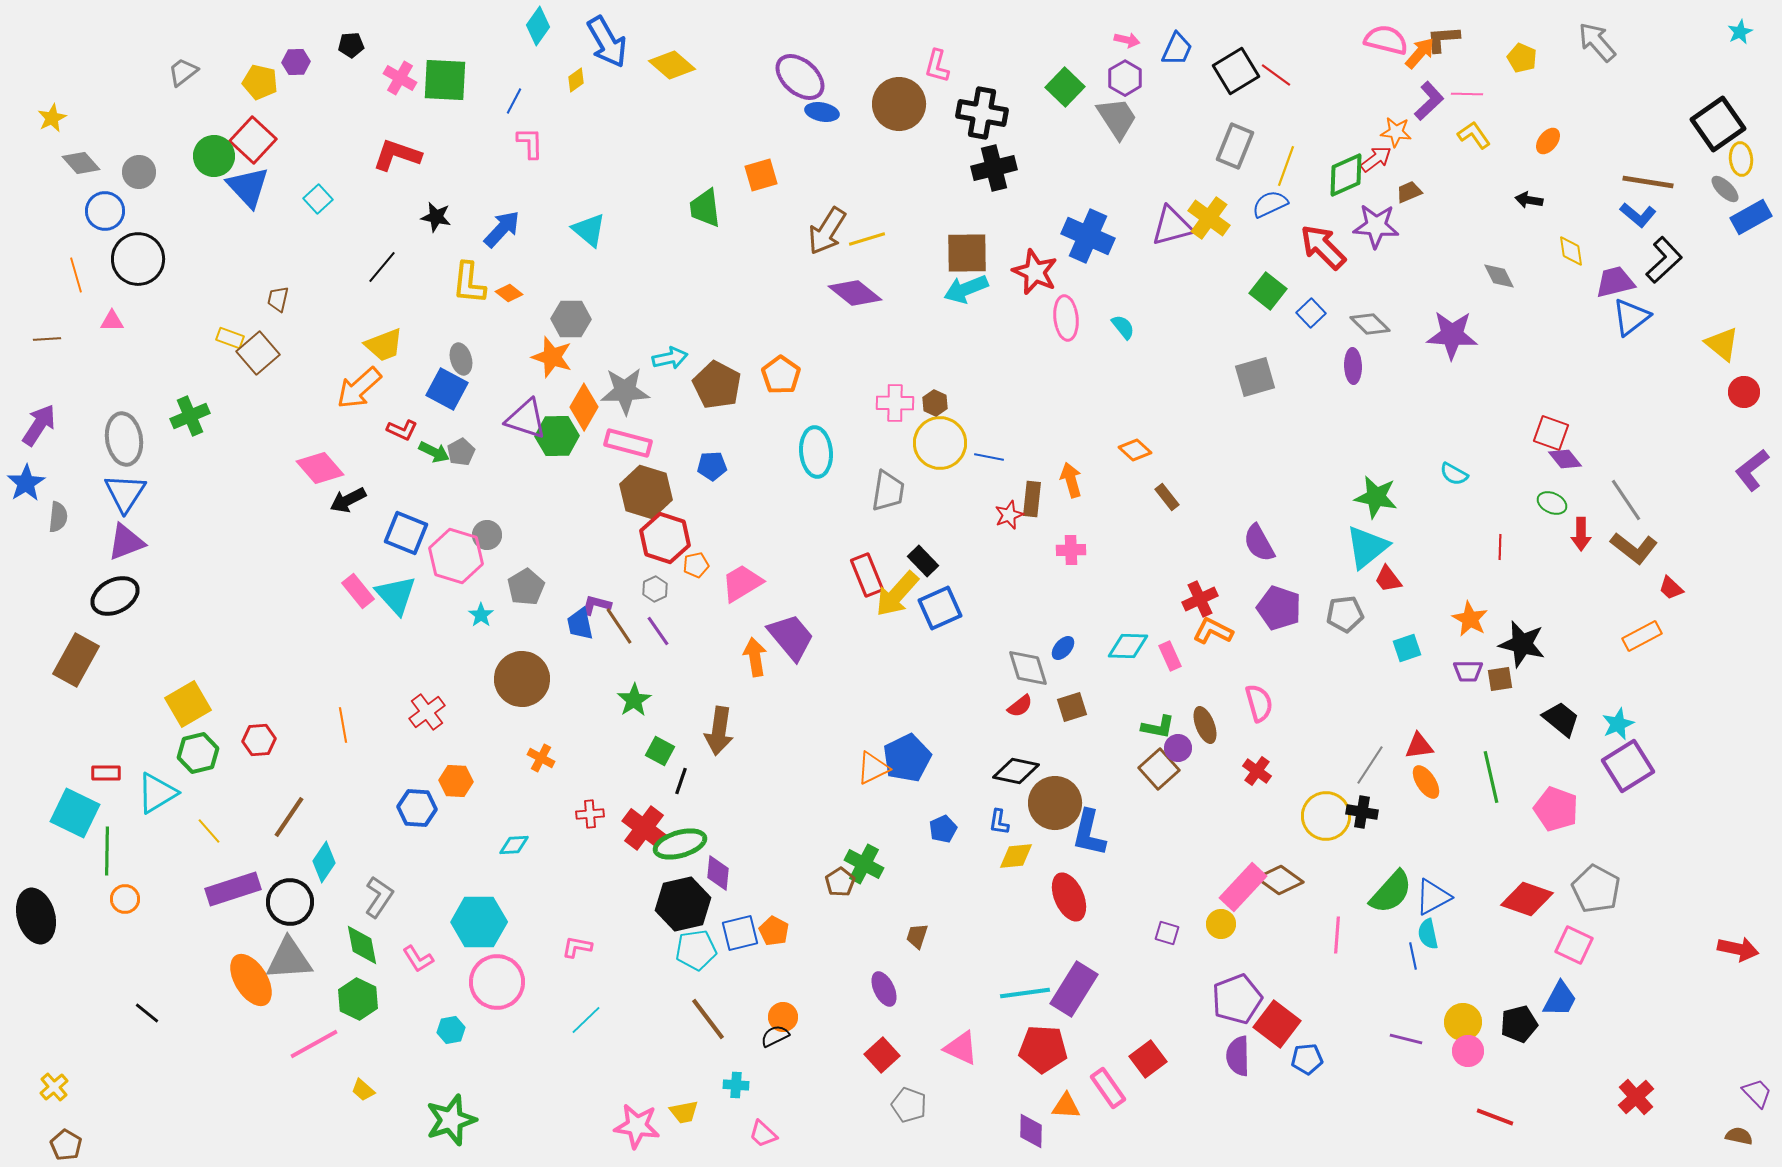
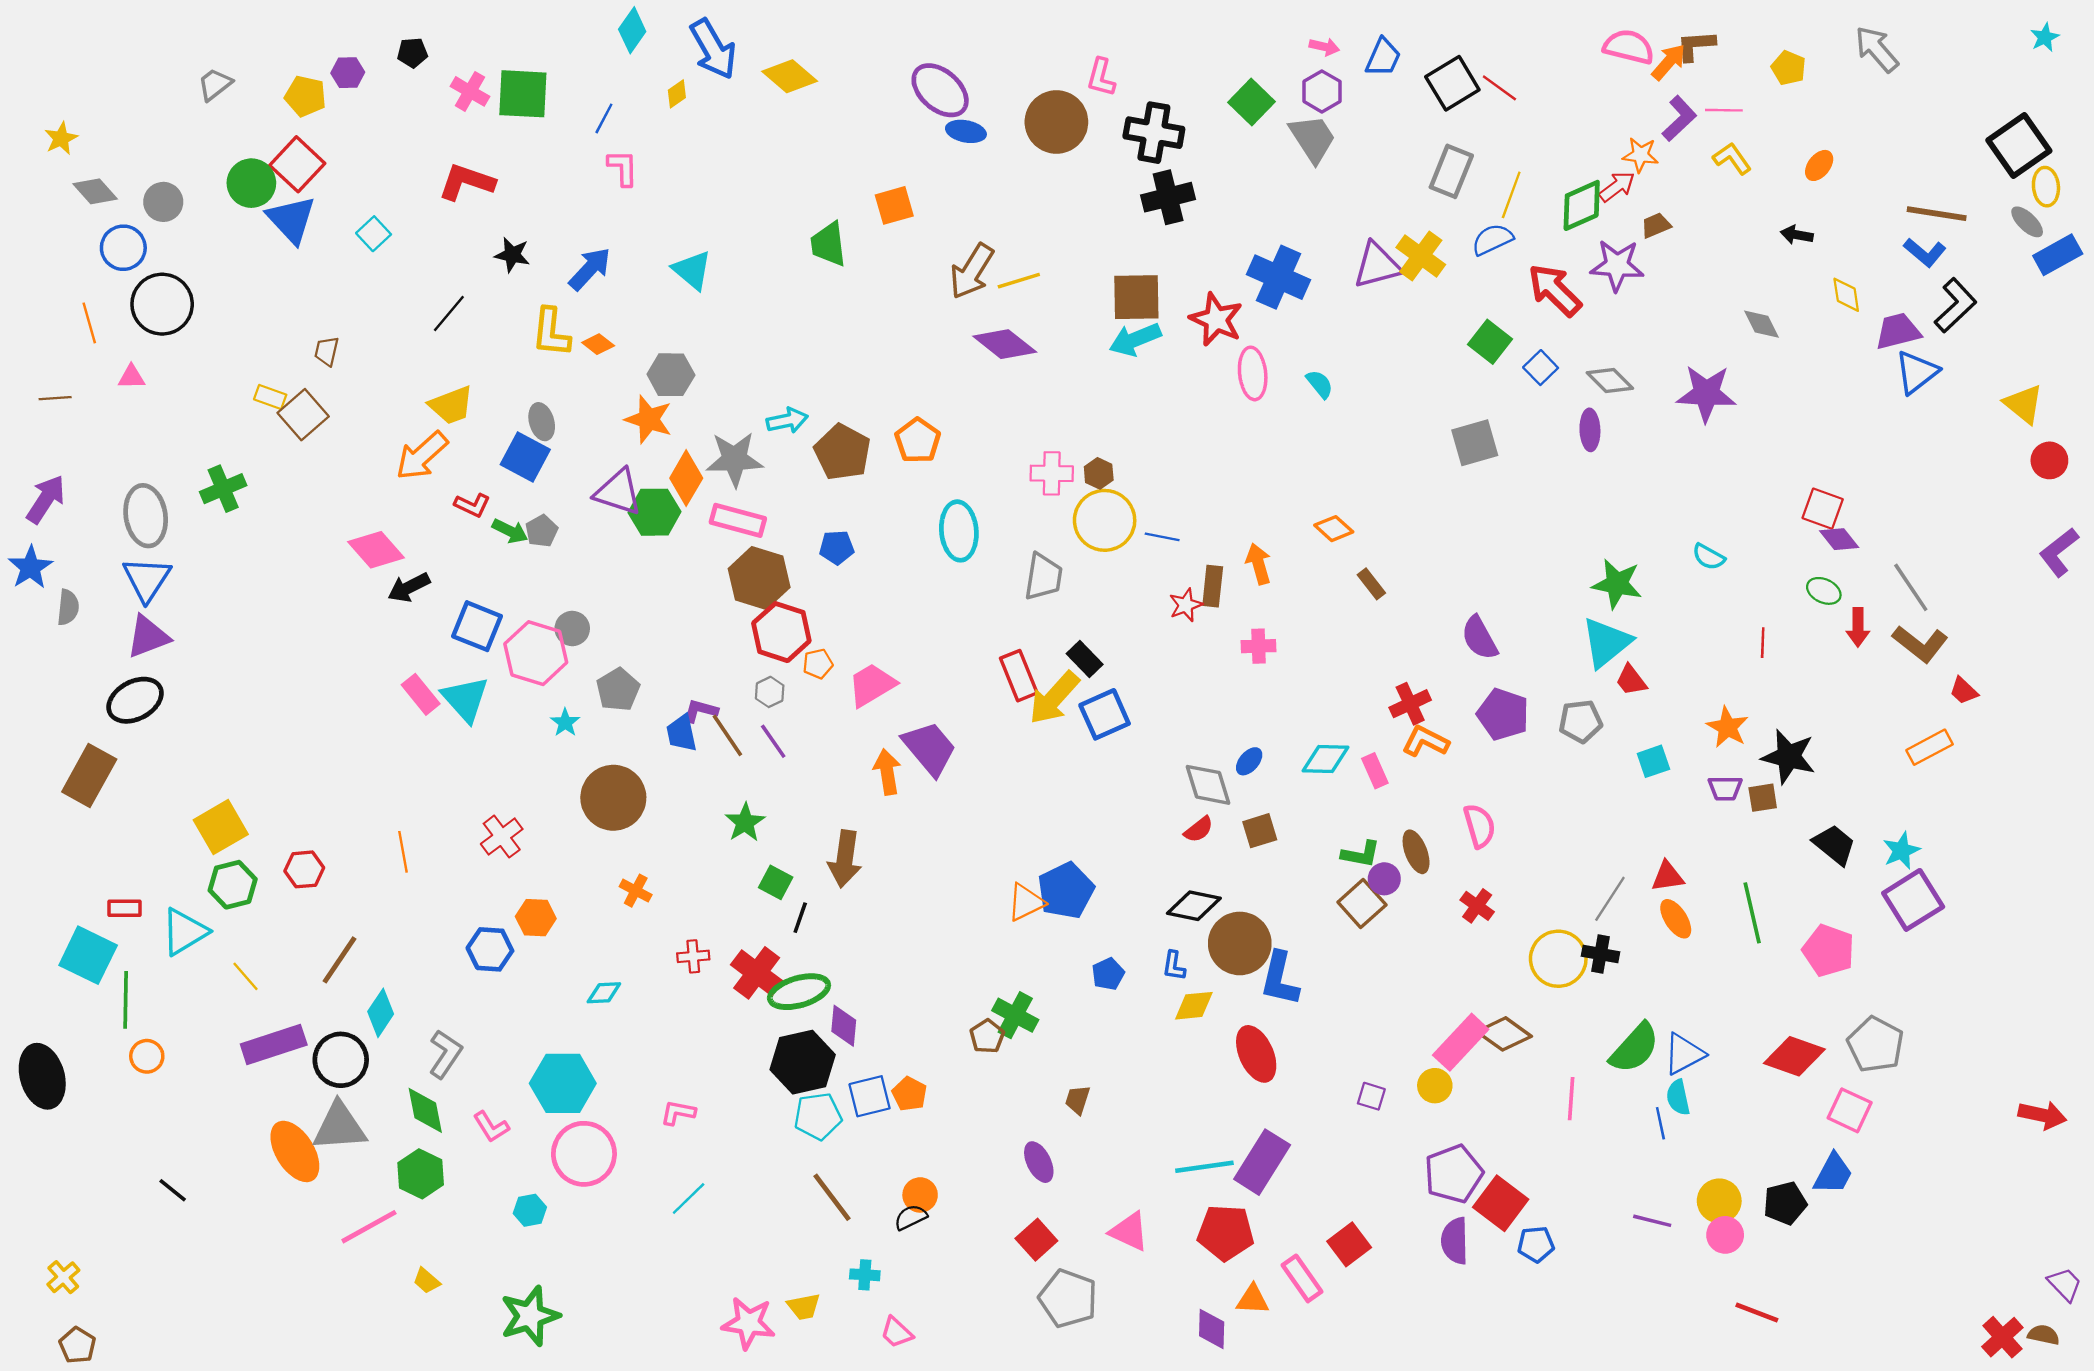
red cross: (1636, 1097) -> (2002, 1337), moved
gray pentagon: (909, 1105) -> (1068, 1298), size x1.4

